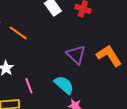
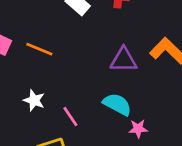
purple triangle: (76, 55) -> (124, 60), turned -30

